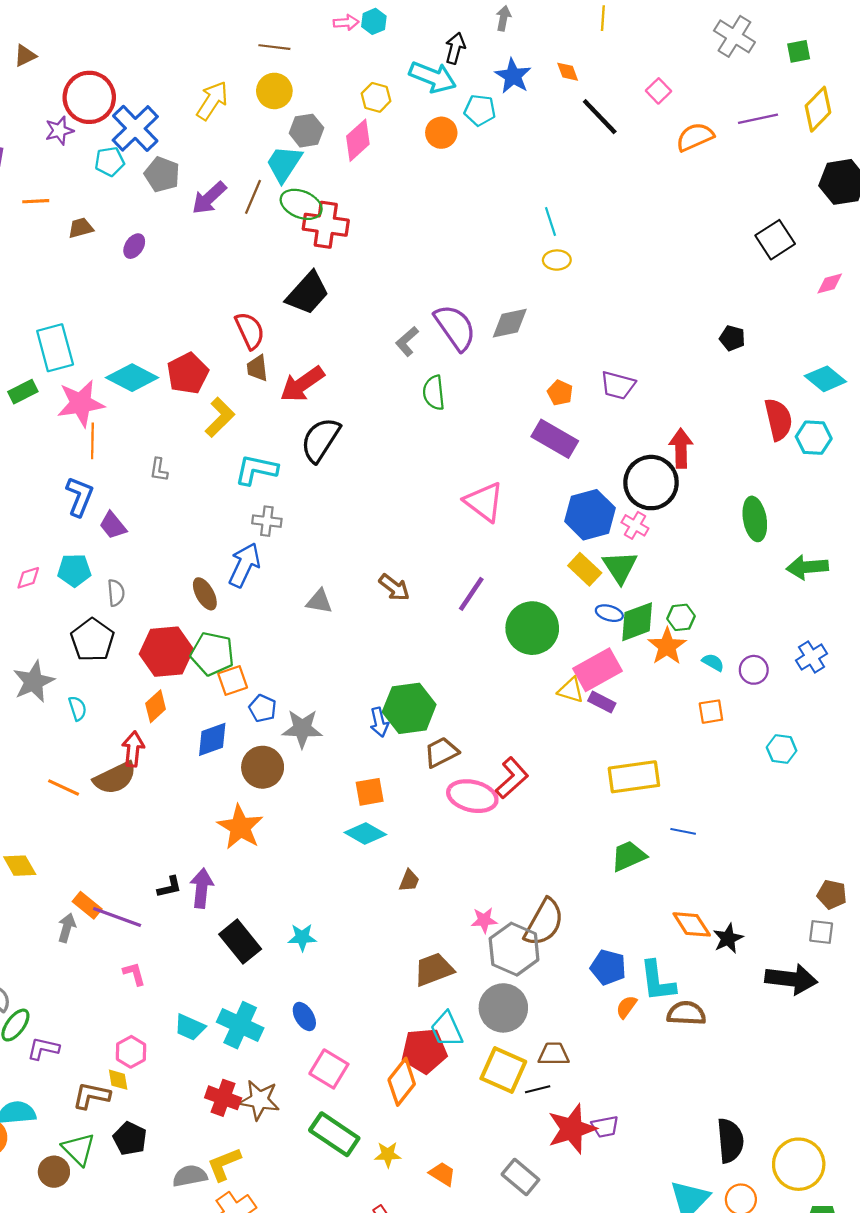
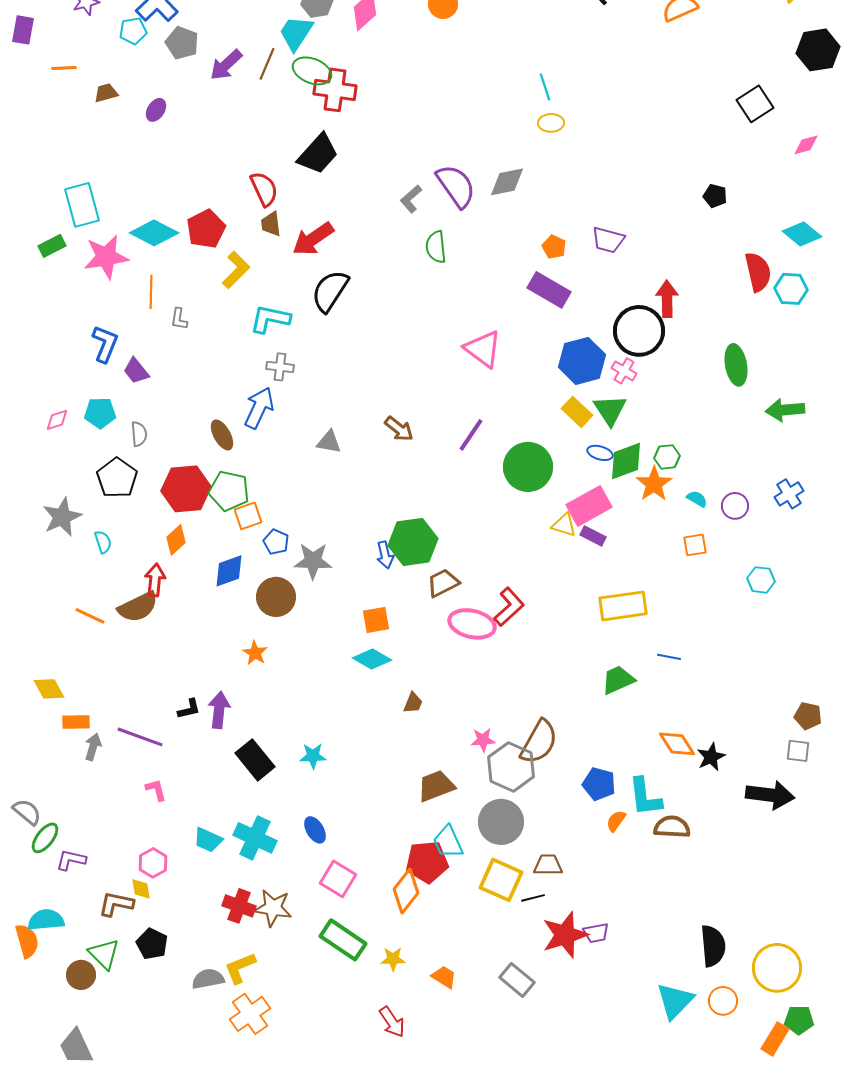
orange line: (92, 441) -> (151, 292), moved
orange star: (240, 827) -> (255, 653), size x0.6
orange rectangle: (87, 905) -> (76, 722), moved, turned -40

